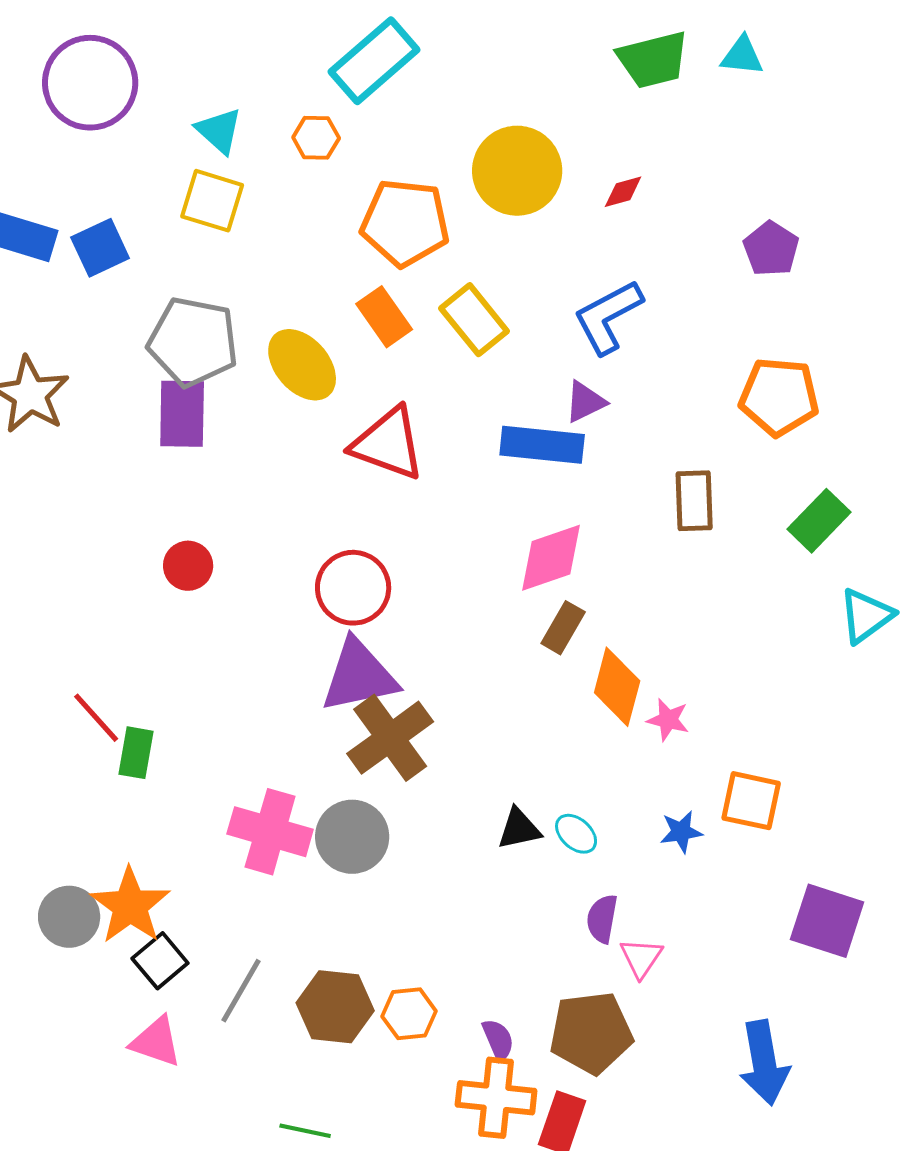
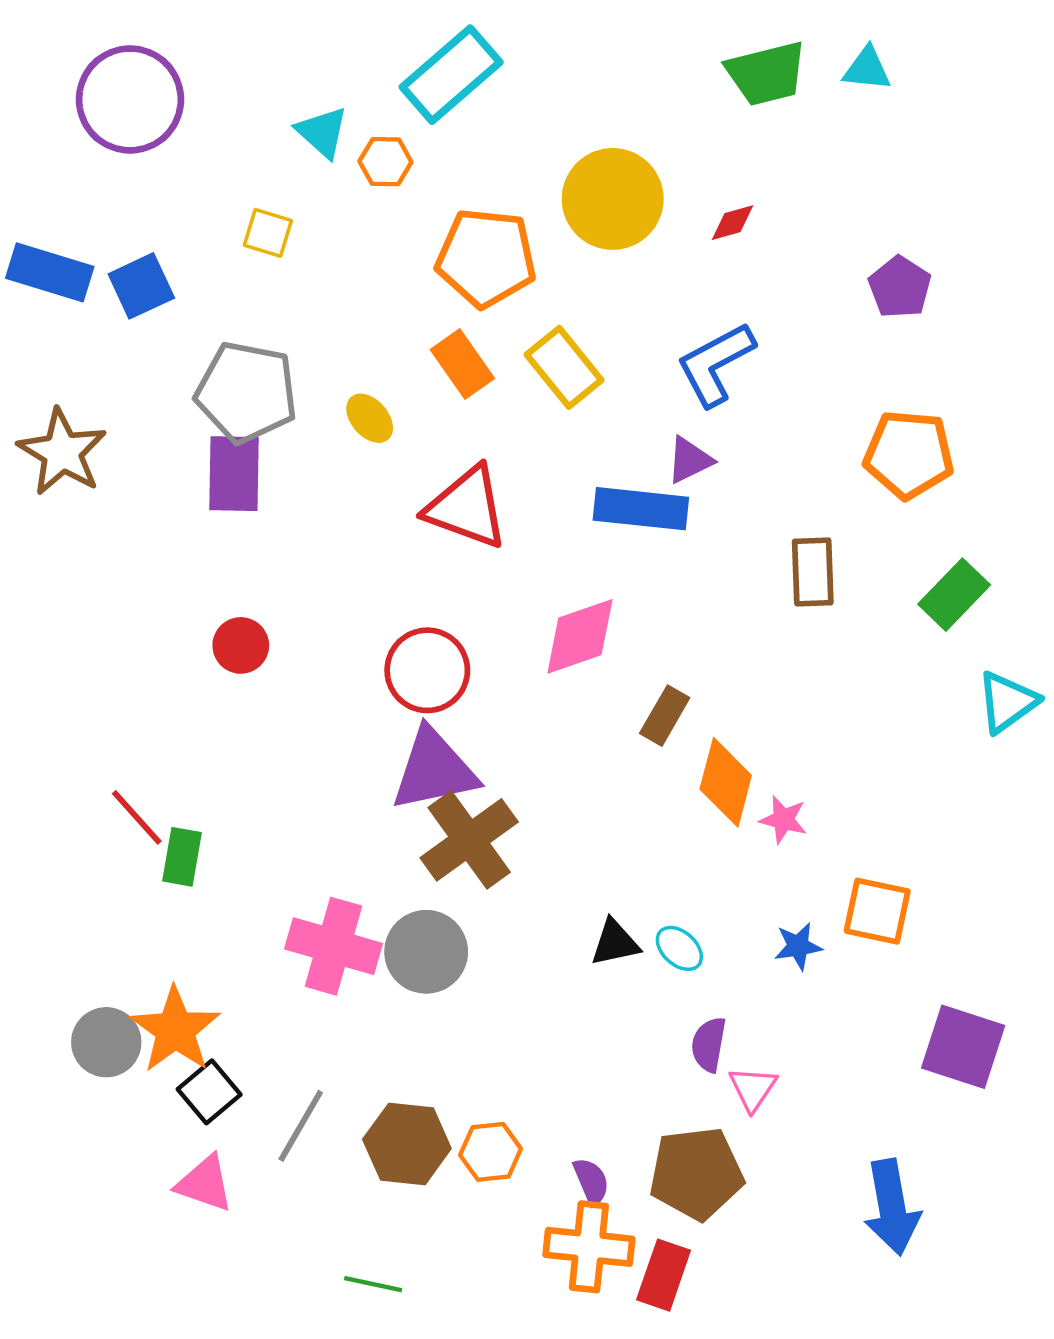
cyan triangle: (219, 131) -> (322, 132), moved
yellow square: (212, 201) -> (268, 233), size x0.7
yellow ellipse: (302, 365) -> (370, 418), size x0.6
pink diamond: (551, 558) -> (580, 636), moved

